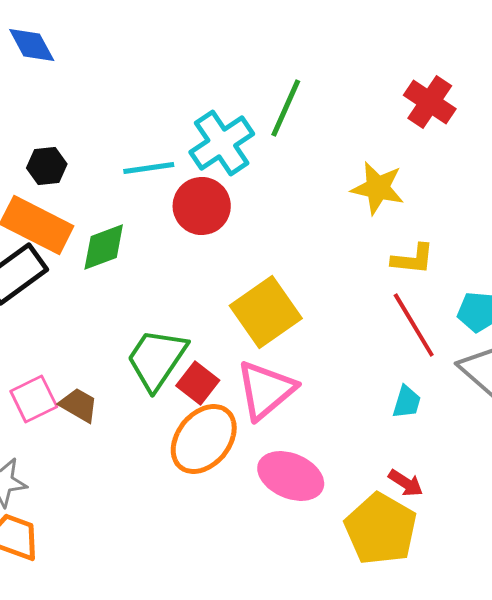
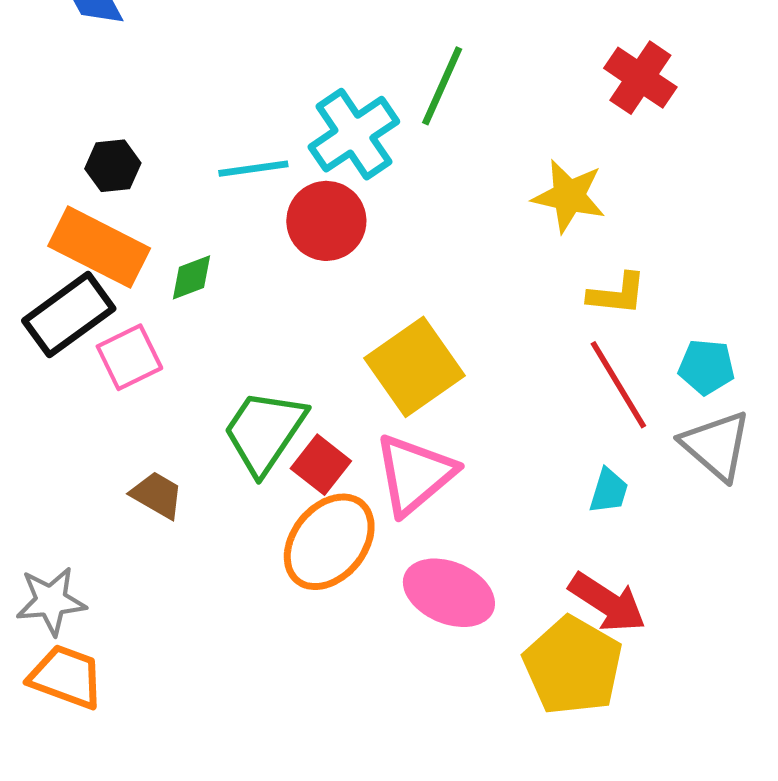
green diamond: (104, 247) -> (191, 277), size x0.7
pink square: (34, 399) -> (129, 357), moved
red arrow: (406, 483) -> (607, 602), size x1.6

